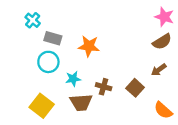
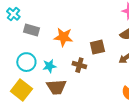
cyan circle: (48, 62) -> (26, 62), moved
brown cross: (104, 87) -> (79, 65), moved
brown square: (135, 88) -> (97, 47), moved, turned 35

